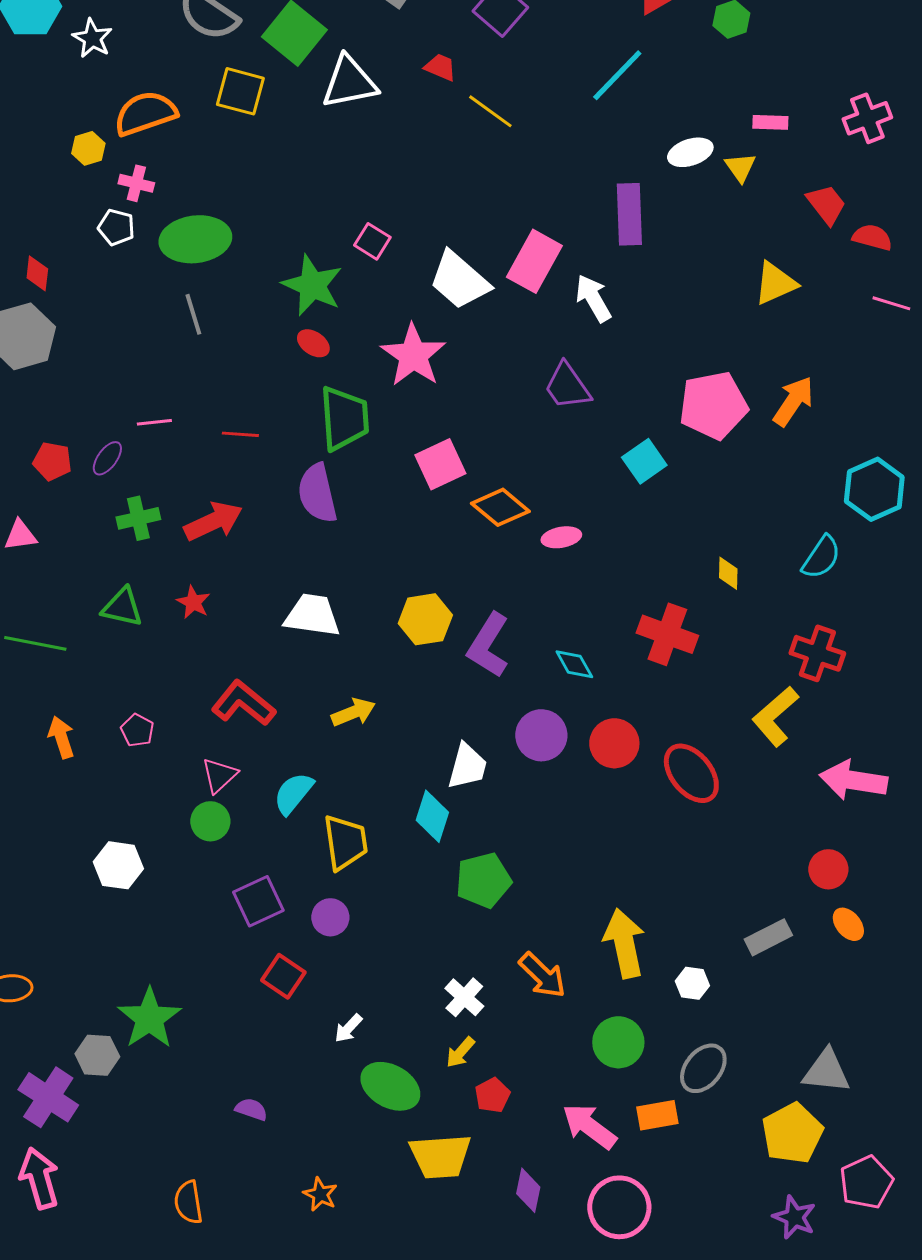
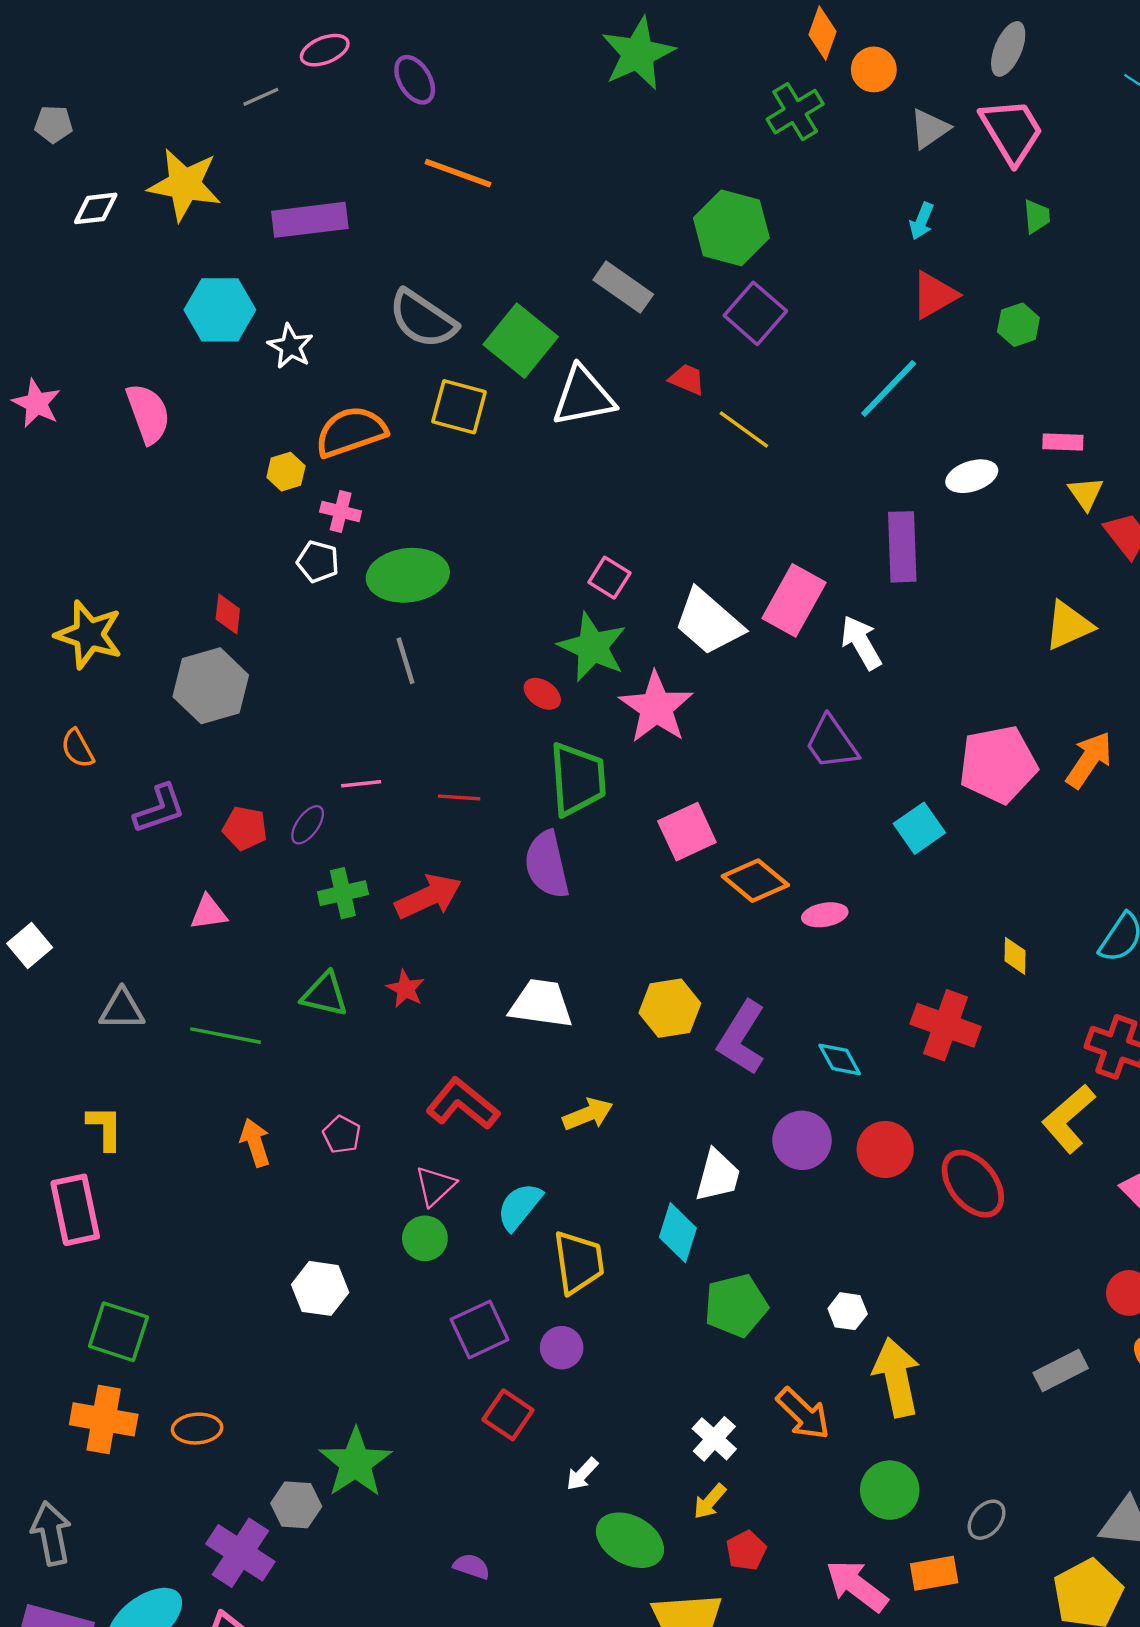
yellow triangle: (740, 167) -> (1086, 493), moved
green star: (312, 285) -> (592, 647), moved
white hexagon: (692, 983) -> (848, 1311), moved
gray ellipse: (703, 1068) -> (987, 1520), size x0.7

